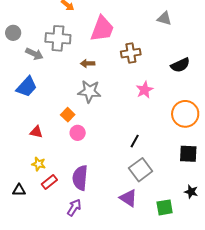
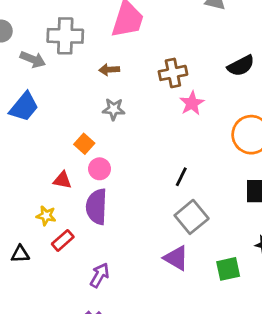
brown cross: (131, 53) -> (173, 73), moved
gray star: (89, 91) -> (114, 109), size x0.7
red triangle: (36, 132) -> (62, 180), moved
purple semicircle: (80, 178) -> (97, 207), moved

